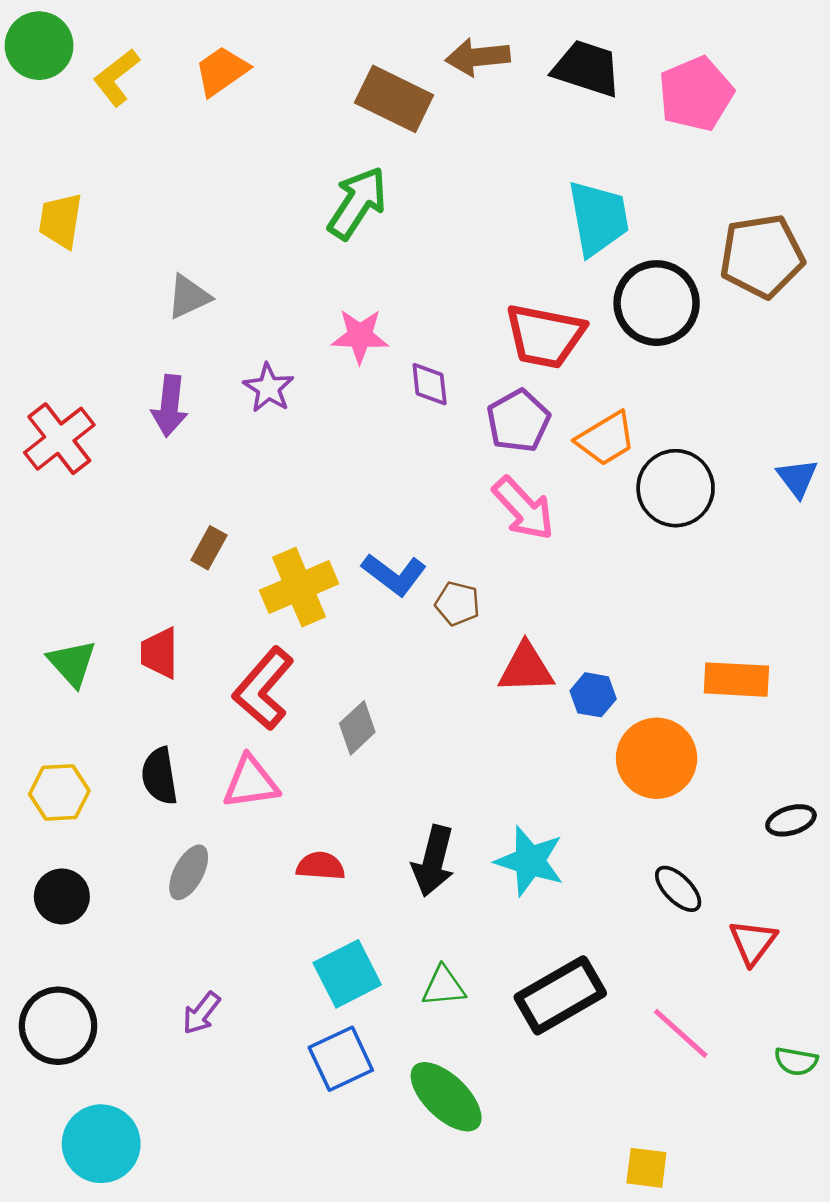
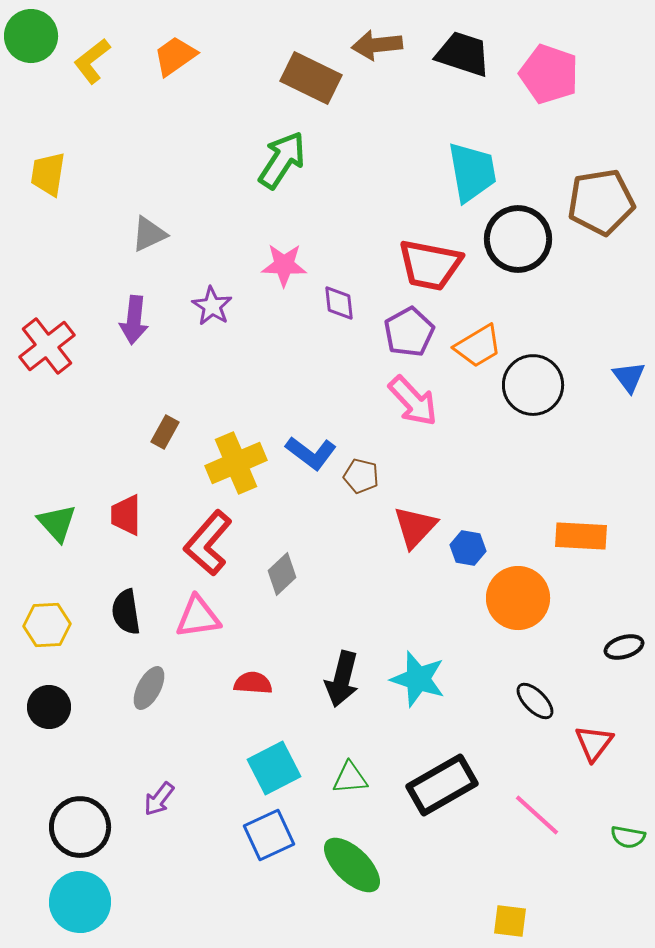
pink pentagon: (696, 94) -> (549, 74), turned -30
red triangle: (526, 668) -> (415, 527), turned -45
black circle: (58, 1026) -> (80, 827), moved

